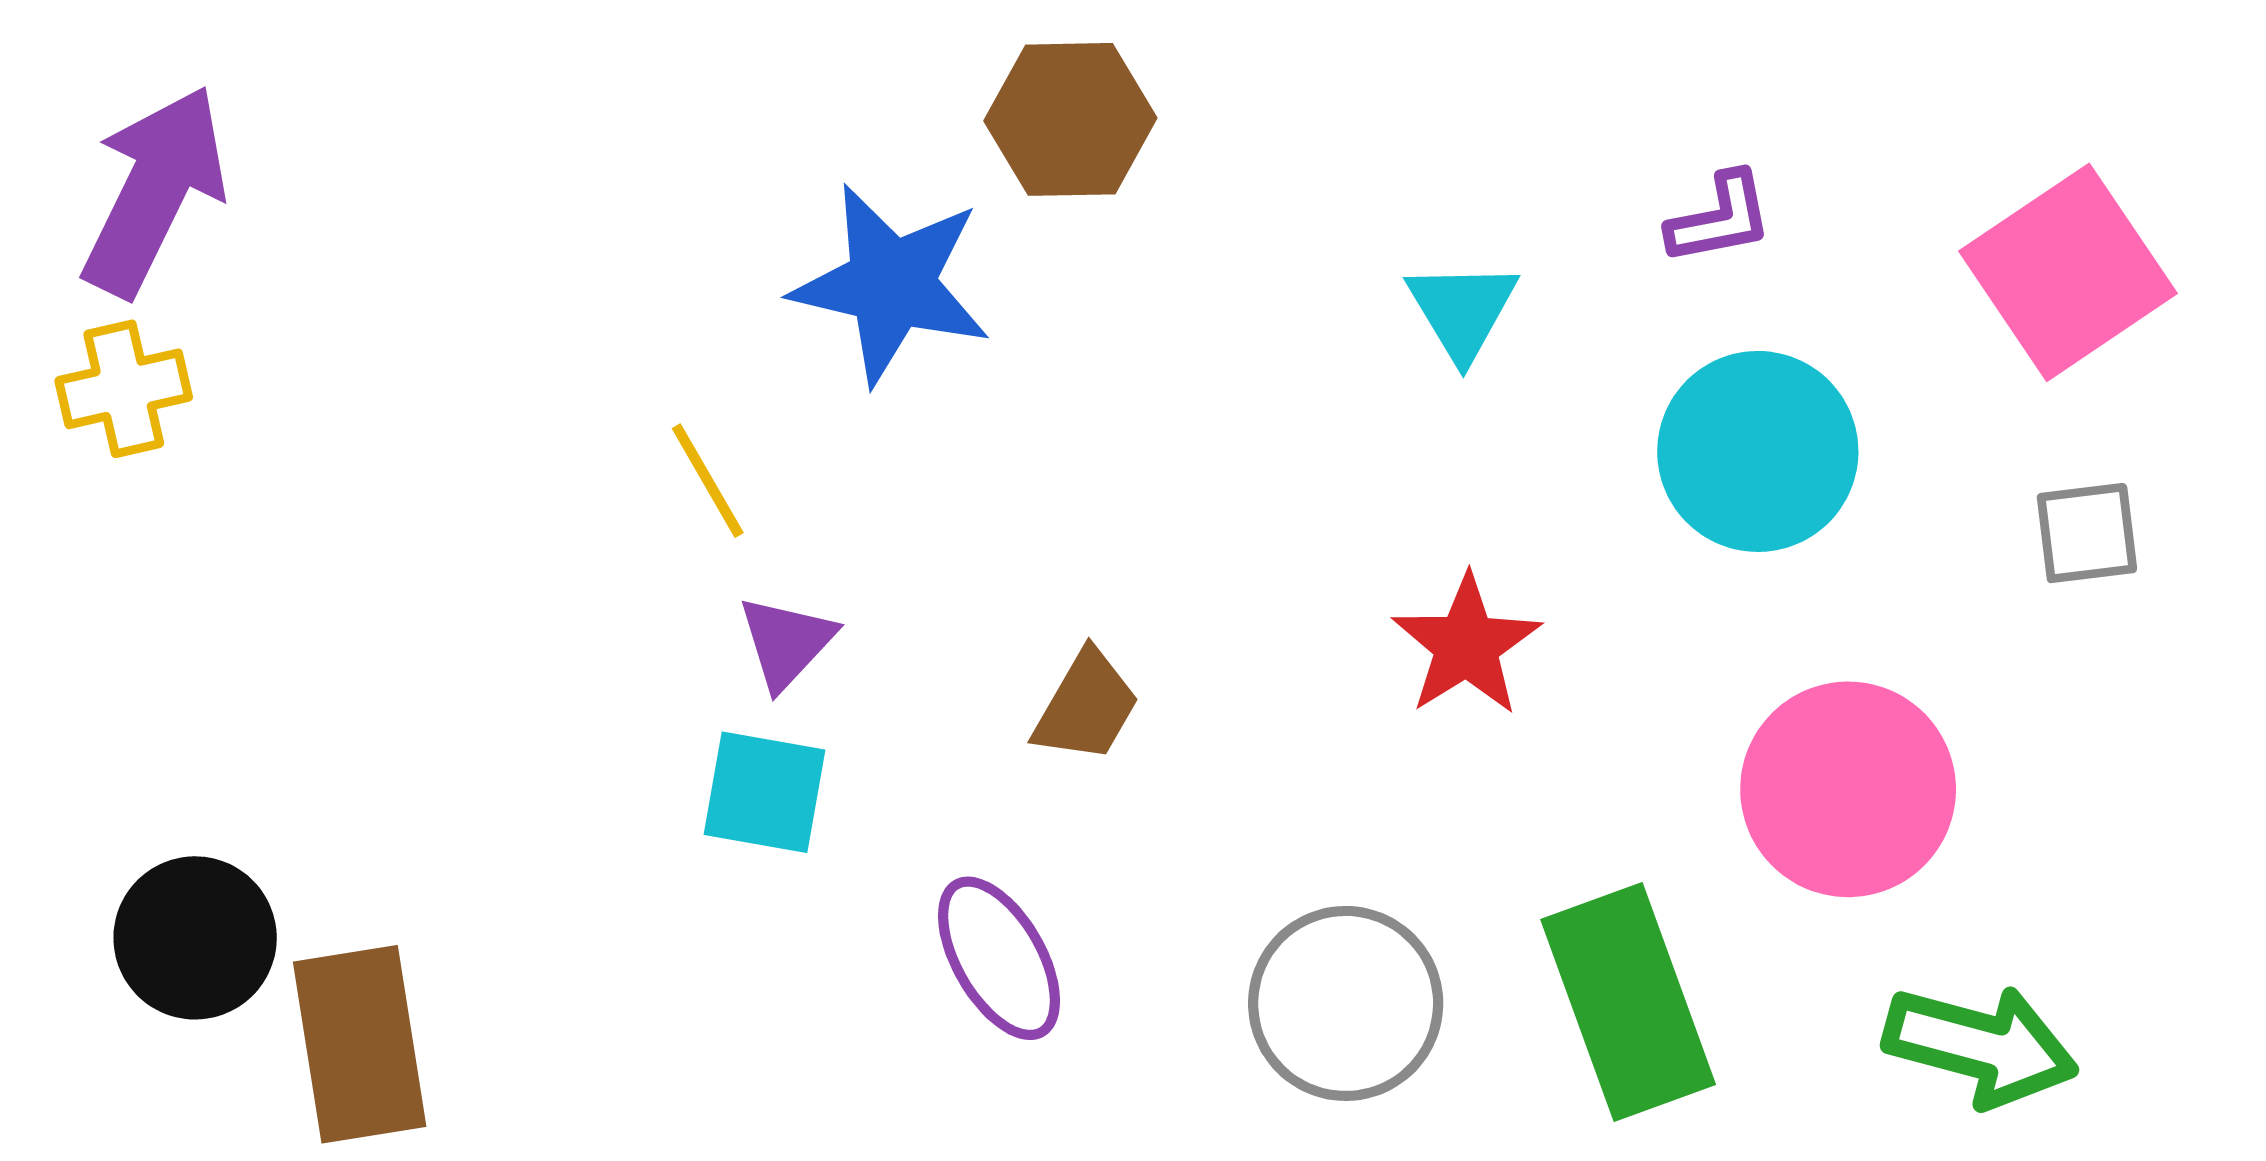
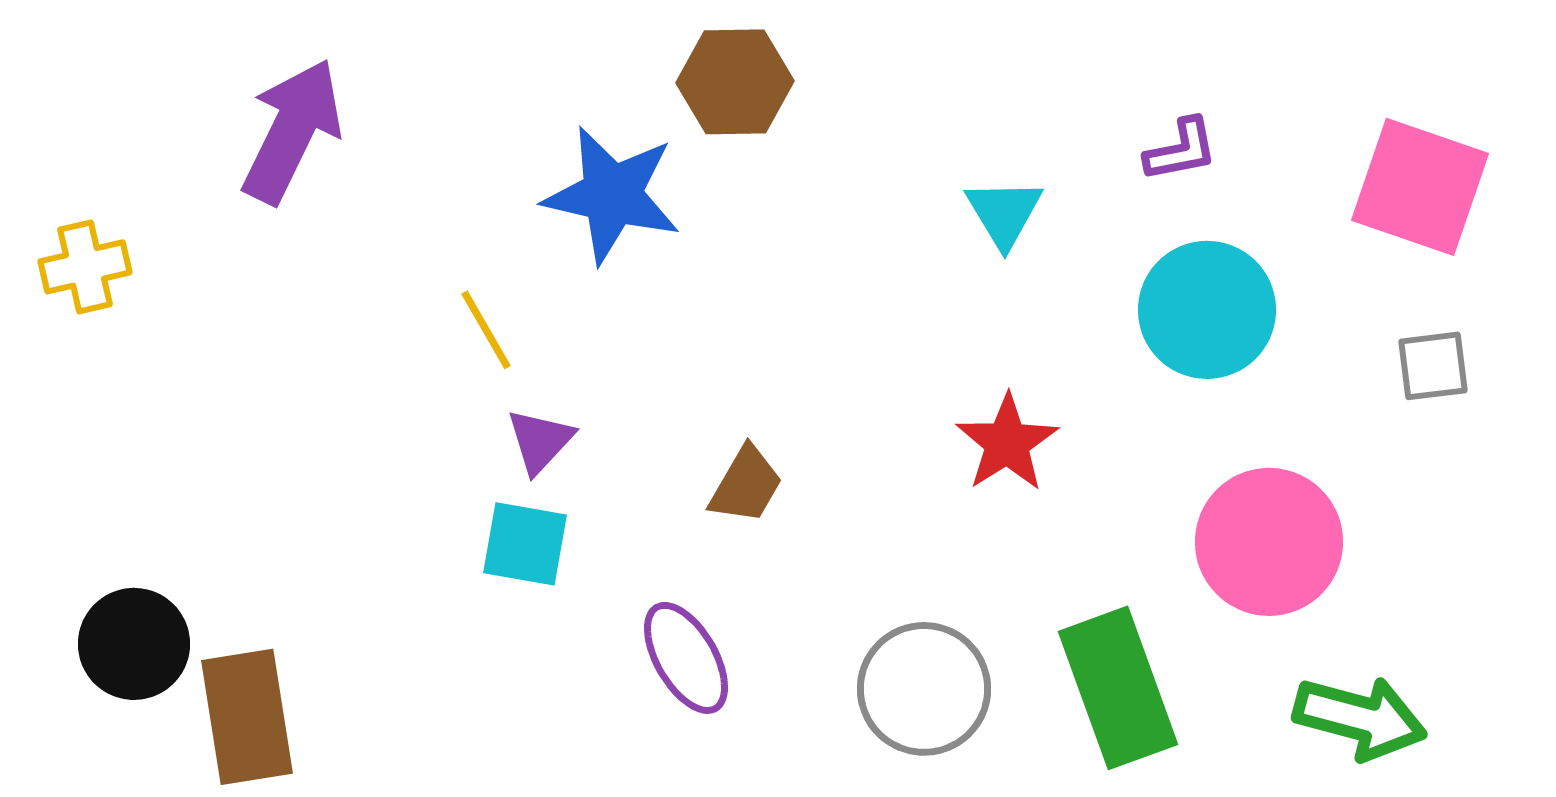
purple arrow: (154, 191) -> (292, 131), moved
pink square: (2068, 272) -> (1420, 187), turned -37

